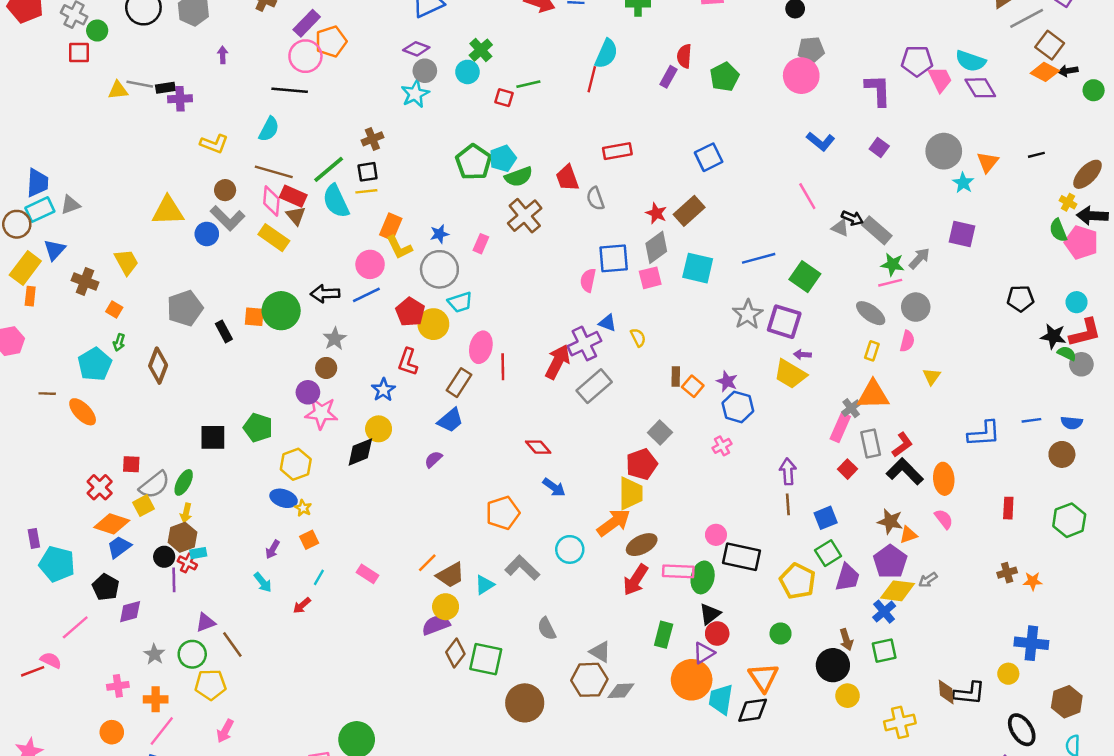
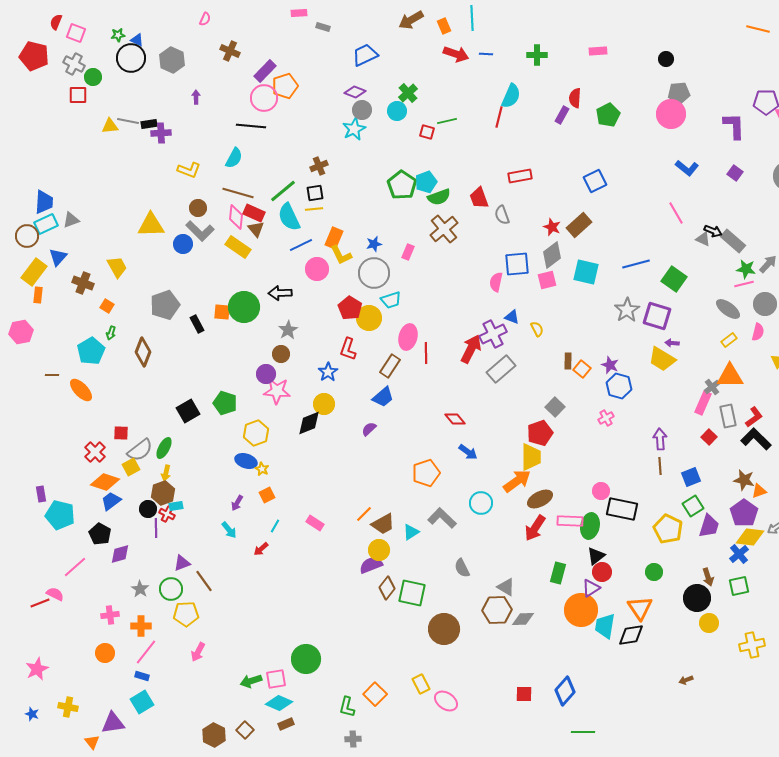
blue line: (366, 295) -> (301, 245), moved
yellow rectangle: (872, 351) -> (729, 340), turned 35
black square: (213, 437) -> (188, 411), turned -30

